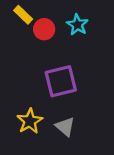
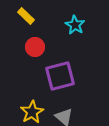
red circle: (44, 29) -> (35, 47), moved

